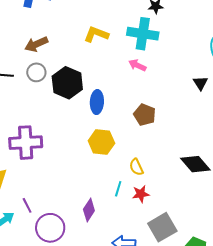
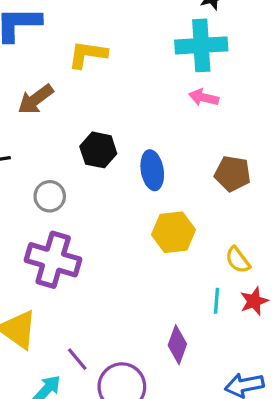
yellow L-shape: (96, 34) -> (88, 54), moved
gray circle: (36, 72) -> (50, 196), moved
black hexagon: (67, 83) -> (98, 150), size x0.7
purple cross: (26, 143) -> (53, 260), turned 32

